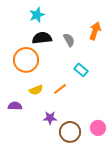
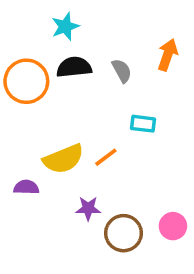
orange circle: (26, 60) -> (26, 81), moved
cyan rectangle: (81, 70) -> (143, 124), turned -32
yellow semicircle: (36, 90) -> (63, 159), size x1.6

